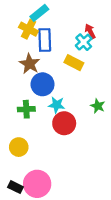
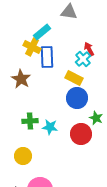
brown star: (30, 64) -> (21, 79), moved
blue circle: (43, 84) -> (77, 98), moved
cyan star: (57, 105) -> (50, 127), moved
red circle: (64, 123) -> (81, 134), moved

